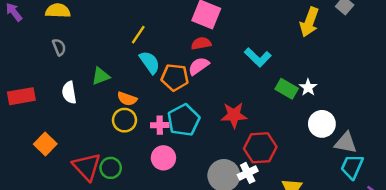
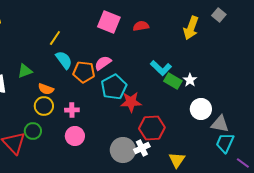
red semicircle: (201, 43) -> (141, 26), moved
cyan L-shape: (258, 57) -> (161, 68), moved
cyan pentagon: (184, 120) -> (114, 87), moved
green circle: (111, 168) -> (33, 131), moved

